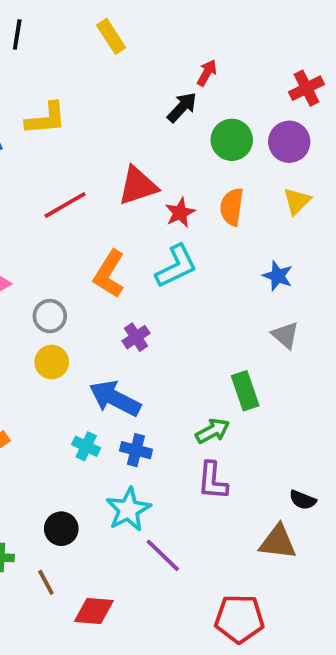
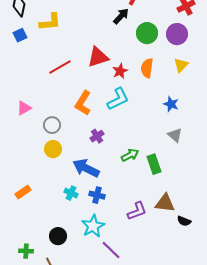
green arrow: (213, 431) -> (130, 155), moved
purple L-shape: (213, 481) -> (137, 211), turned -115
brown triangle: (278, 542) -> (165, 203), moved

